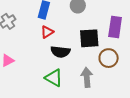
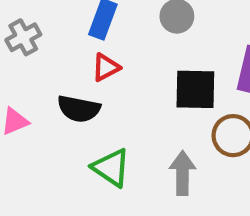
black semicircle: (60, 52) -> (79, 109), moved

